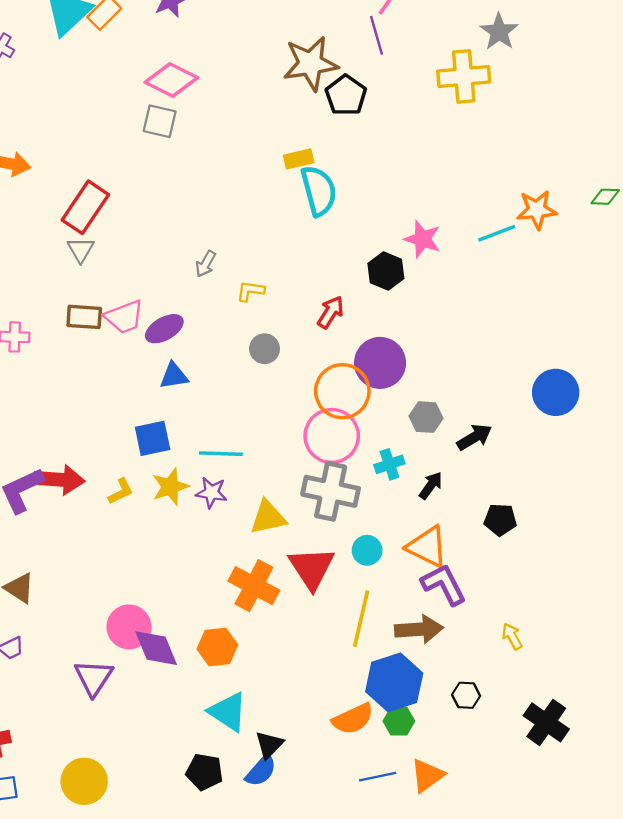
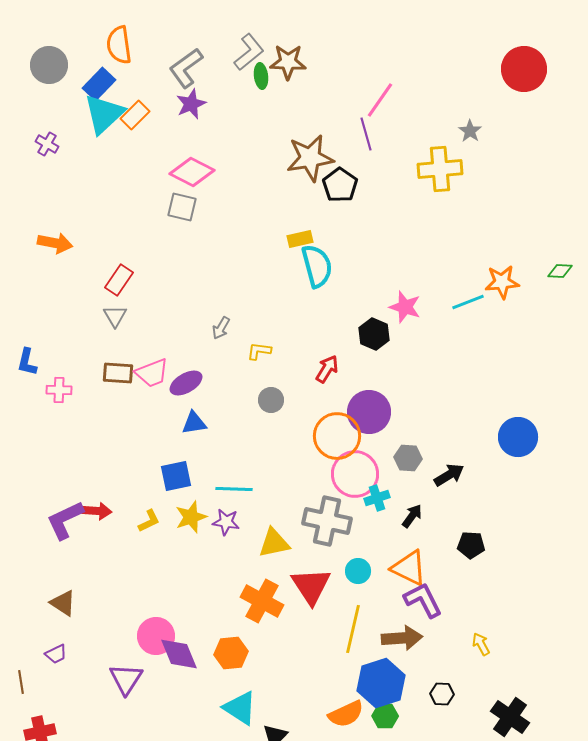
gray star: (499, 32) -> (470, 131), size x0.7
red rectangle: (85, 207) -> (119, 280), size x0.7
pink circle: (332, 436) -> (355, 474), moved
red arrow: (59, 480) -> (97, 511), size x0.7

